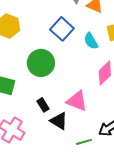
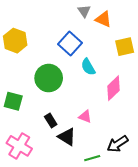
cyan semicircle: (91, 41) -> (88, 67), moved
pink triangle: (77, 101) -> (85, 117), size x0.6

